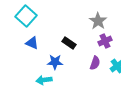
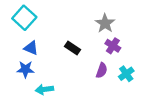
purple cross: (105, 41) -> (113, 46), turned -32
blue star: (55, 62) -> (25, 69), moved

